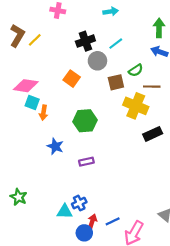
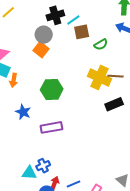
cyan line: (116, 44) -> (73, 20), moved
gray circle: (97, 61) -> (44, 35), moved
brown square: (116, 82) -> (82, 32), moved
brown line: (152, 87) -> (115, 76), moved
purple rectangle: (86, 162) -> (51, 127), size x1.5

